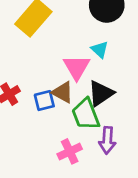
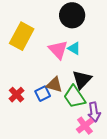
pink triangle: (77, 67) -> (58, 50), moved
pink cross: (70, 151) -> (85, 126), moved

